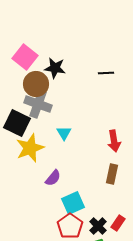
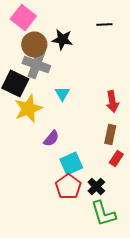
black star: (55, 68) -> (62, 40), moved
black line: (106, 73) -> (104, 25), moved
red rectangle: (118, 223) -> (116, 159), moved

